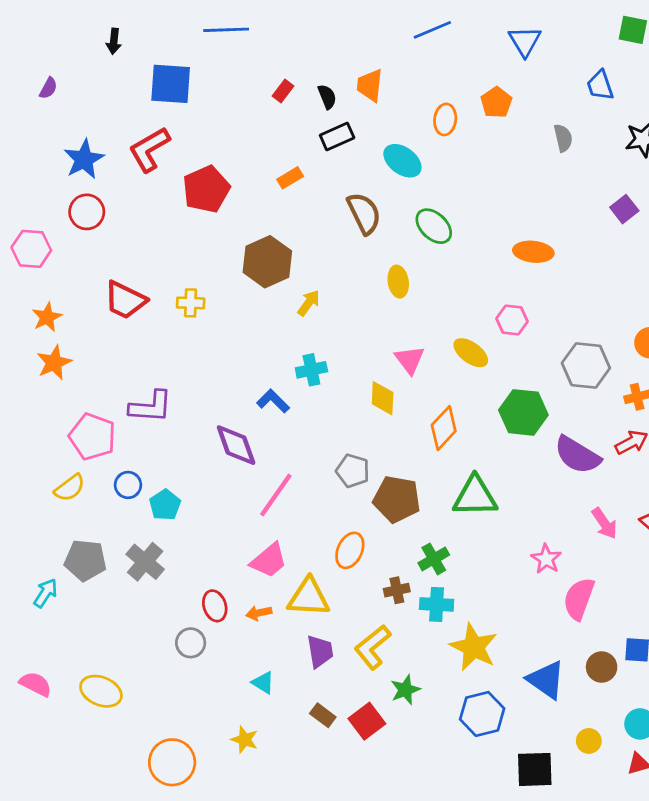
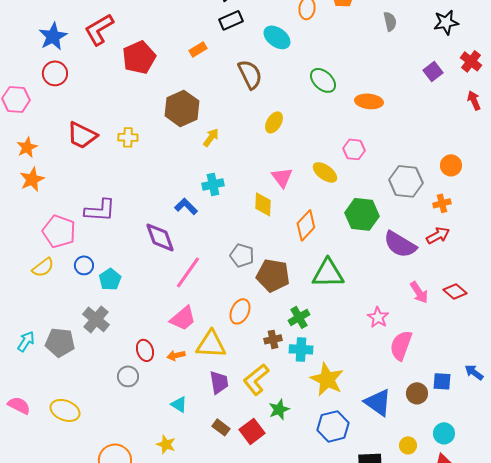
green ellipse: (434, 226) -> (323, 80), moved
yellow ellipse: (398, 282) -> (274, 122), turned 40
gray pentagon: (85, 560) -> (60, 342), moved

